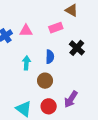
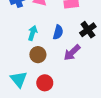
brown circle: (45, 81) -> (38, 55), moved
purple arrow: (71, 99) -> (72, 53), moved

